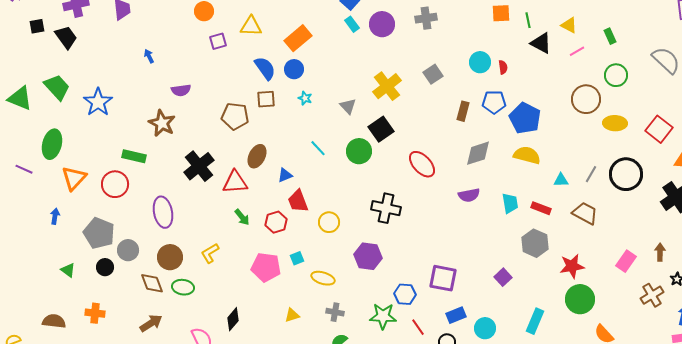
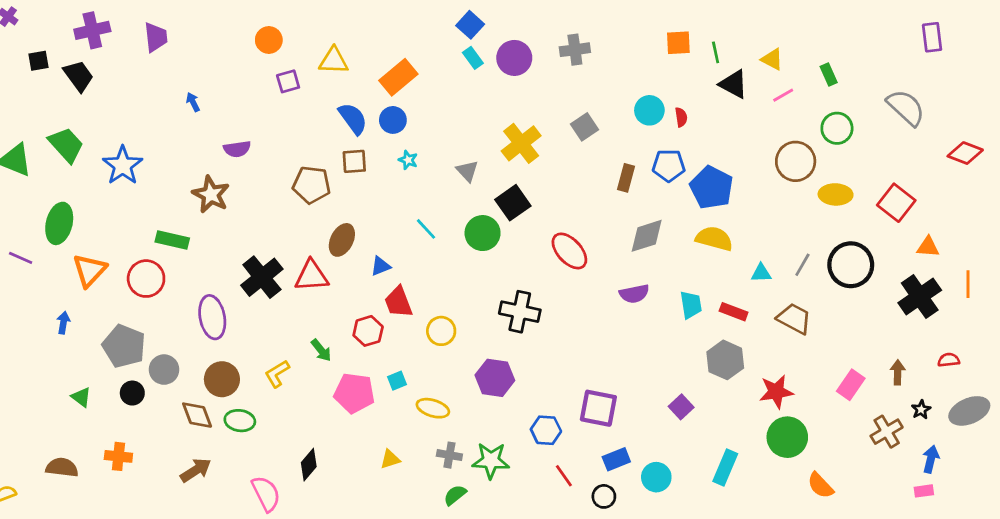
black cross: (199, 166) -> (262, 277), moved
green arrow: (242, 217) -> (321, 350), moved
green star: (383, 316) -> (491, 461), moved

